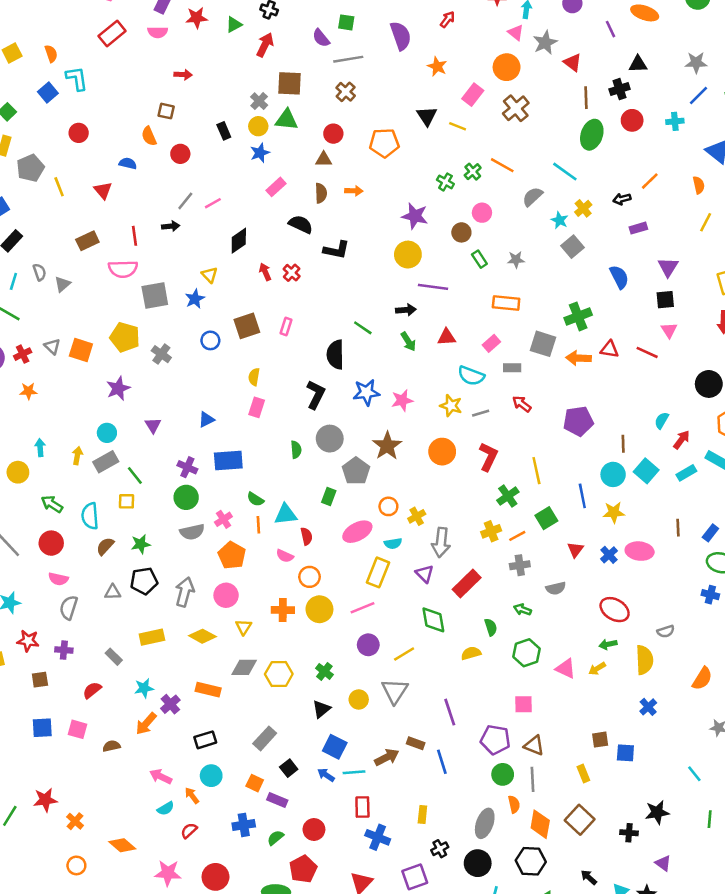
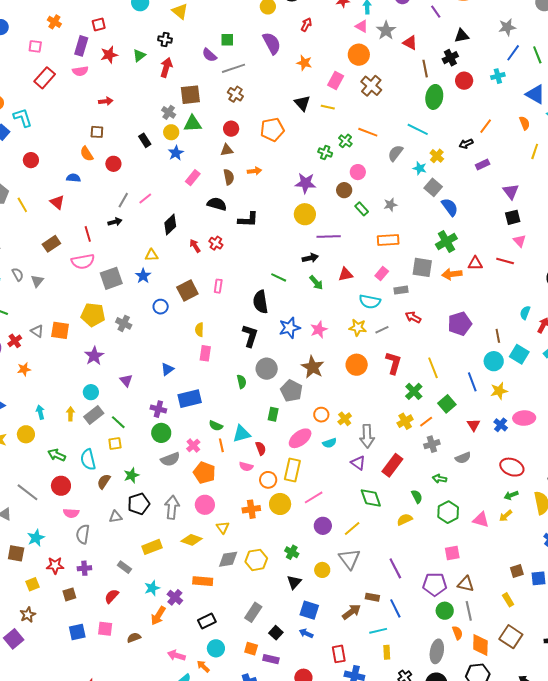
yellow triangle: (209, 275) -> (152, 255), turned -40
blue semicircle: (619, 277) -> (450, 207), moved
yellow rectangle: (378, 572) -> (292, 470), moved
cyan line: (354, 772) -> (378, 631), moved

